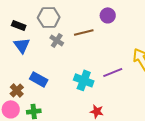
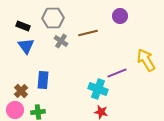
purple circle: (108, 15) -> (120, 16), moved
blue rectangle: (39, 79) -> (43, 80), turned 66
cyan cross: (84, 80) -> (98, 89), moved

